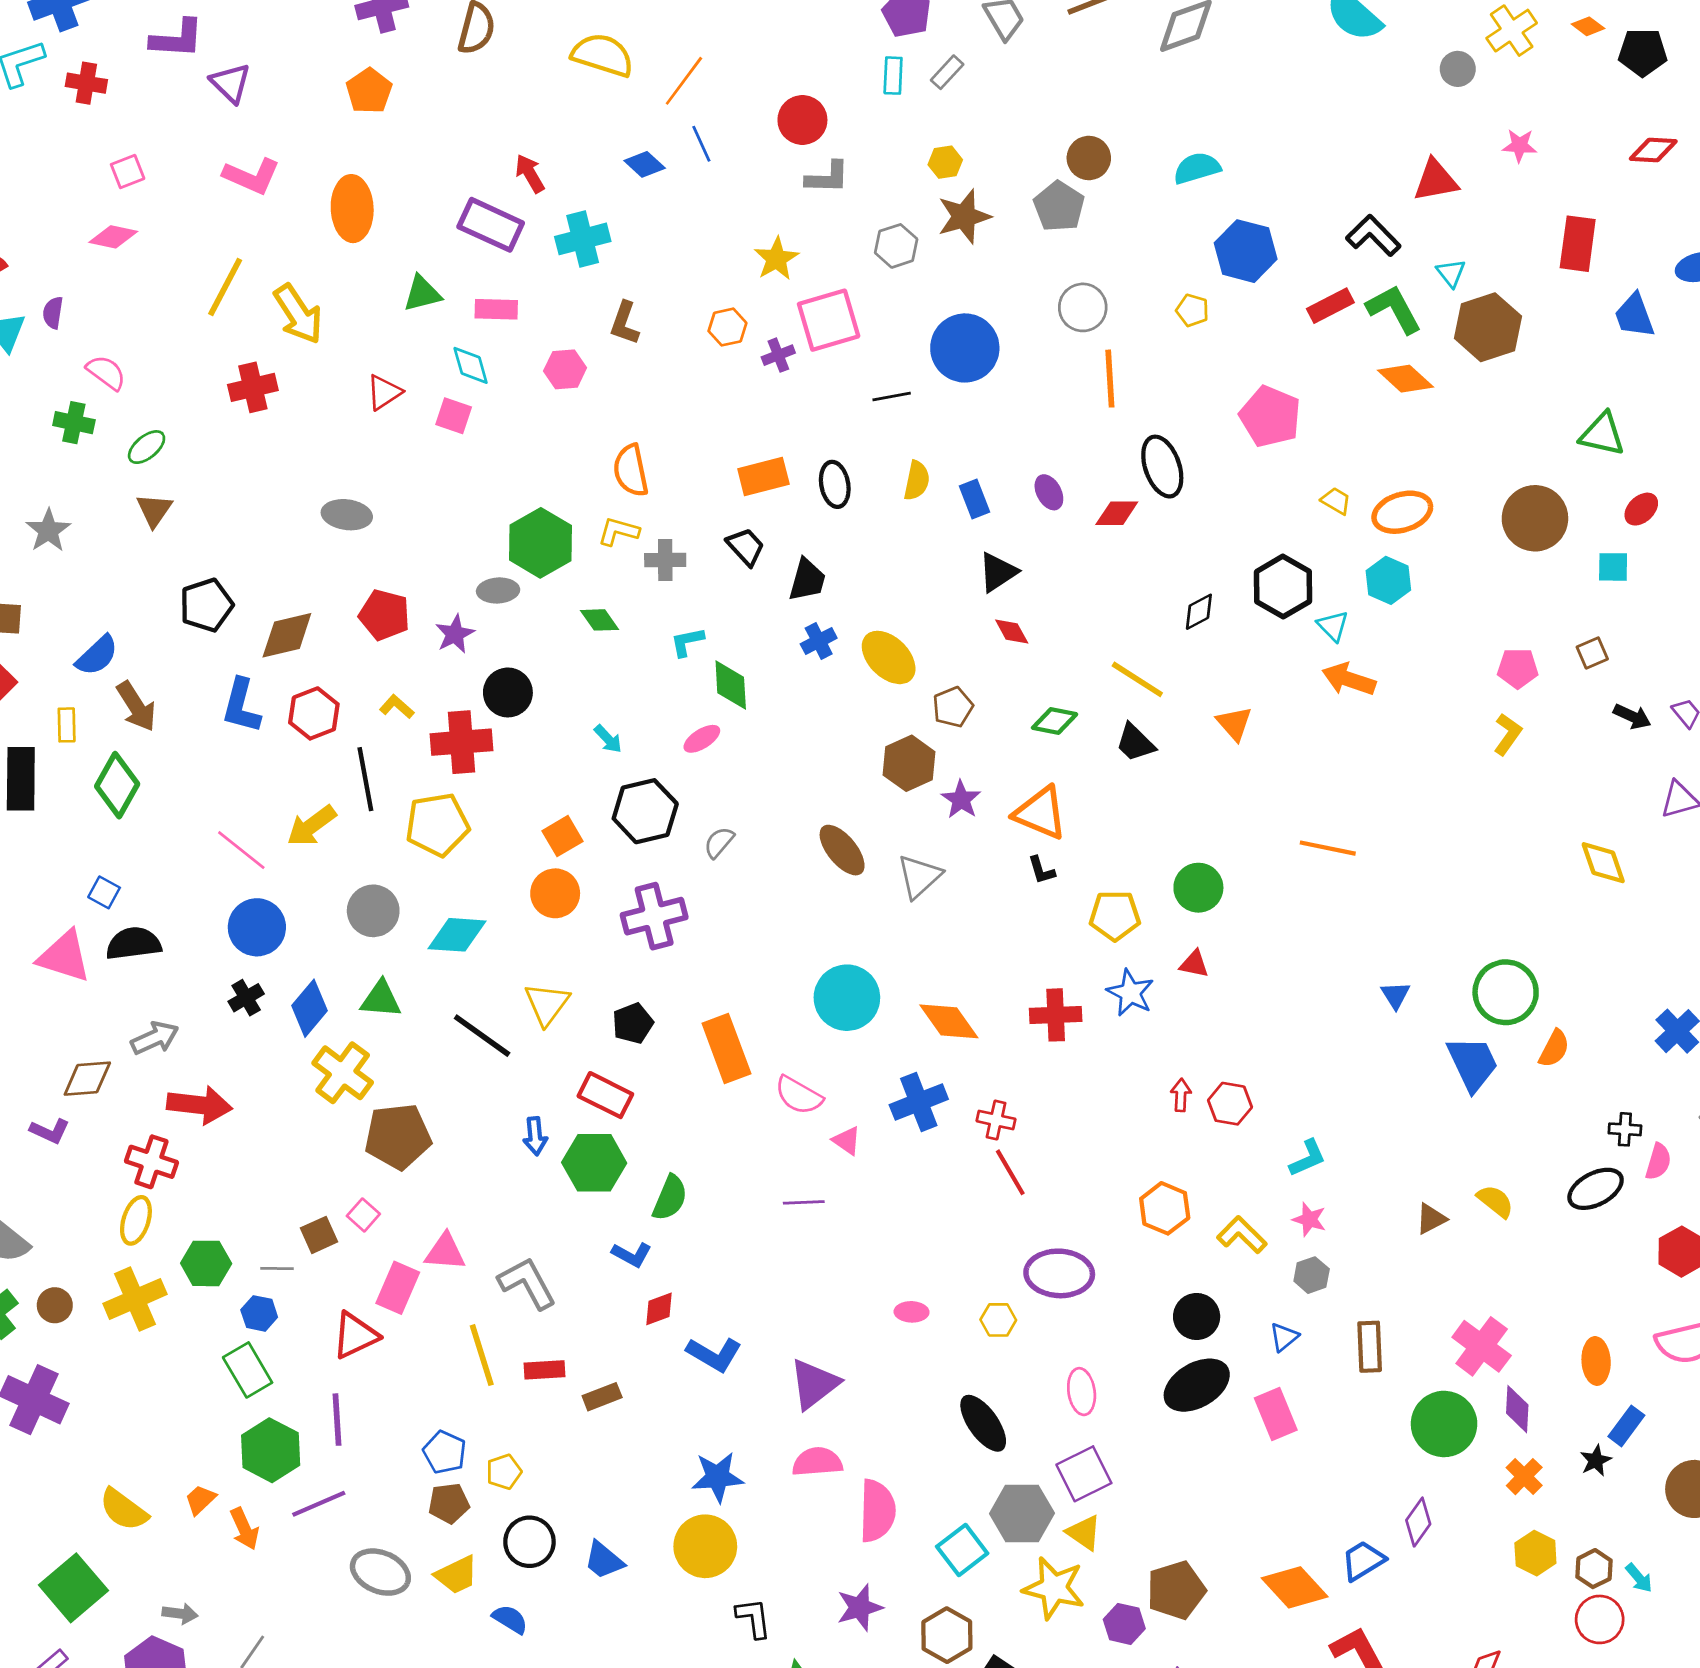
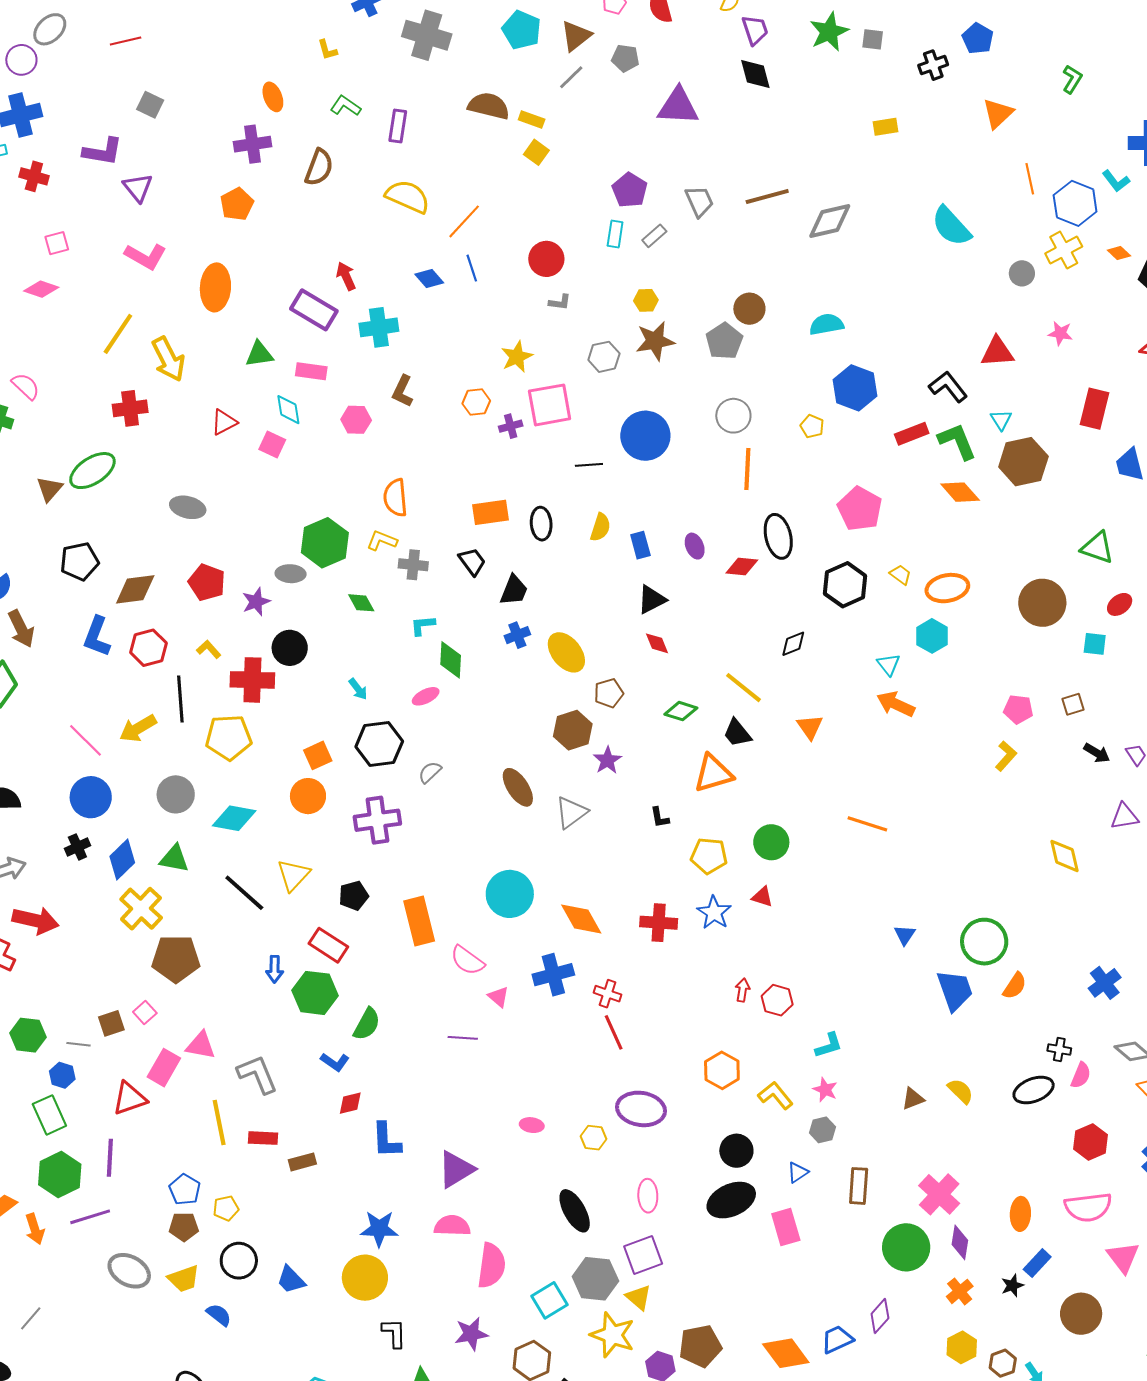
gray L-shape: (827, 177) -> (560, 302), size x0.7
green ellipse: (147, 447) -> (92, 471), moved, size x1.6
black hexagon: (1283, 587) -> (845, 585), moved
orange triangle: (1040, 813) -> (713, 773), moved, turned -45
blue L-shape: (714, 1354) -> (386, 1140), turned 51

